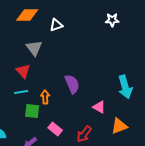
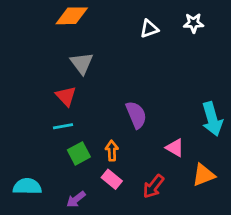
white triangle: (56, 25) -> (149, 29), moved
orange arrow: (45, 97) -> (112, 151), moved
green square: (32, 111) -> (79, 153), turned -35

